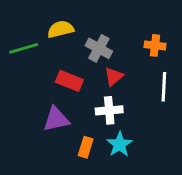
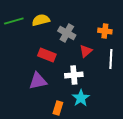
green line: (24, 48) -> (14, 21), moved
red triangle: (114, 76) -> (86, 51), moved
orange rectangle: (86, 147) -> (58, 108), moved

